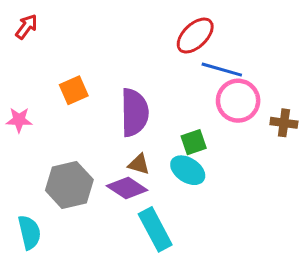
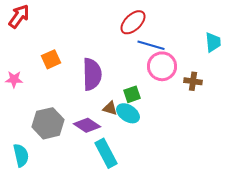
red arrow: (26, 27) -> (19, 16), size x1.4
brown triangle: (139, 164) -> (110, 108), moved

